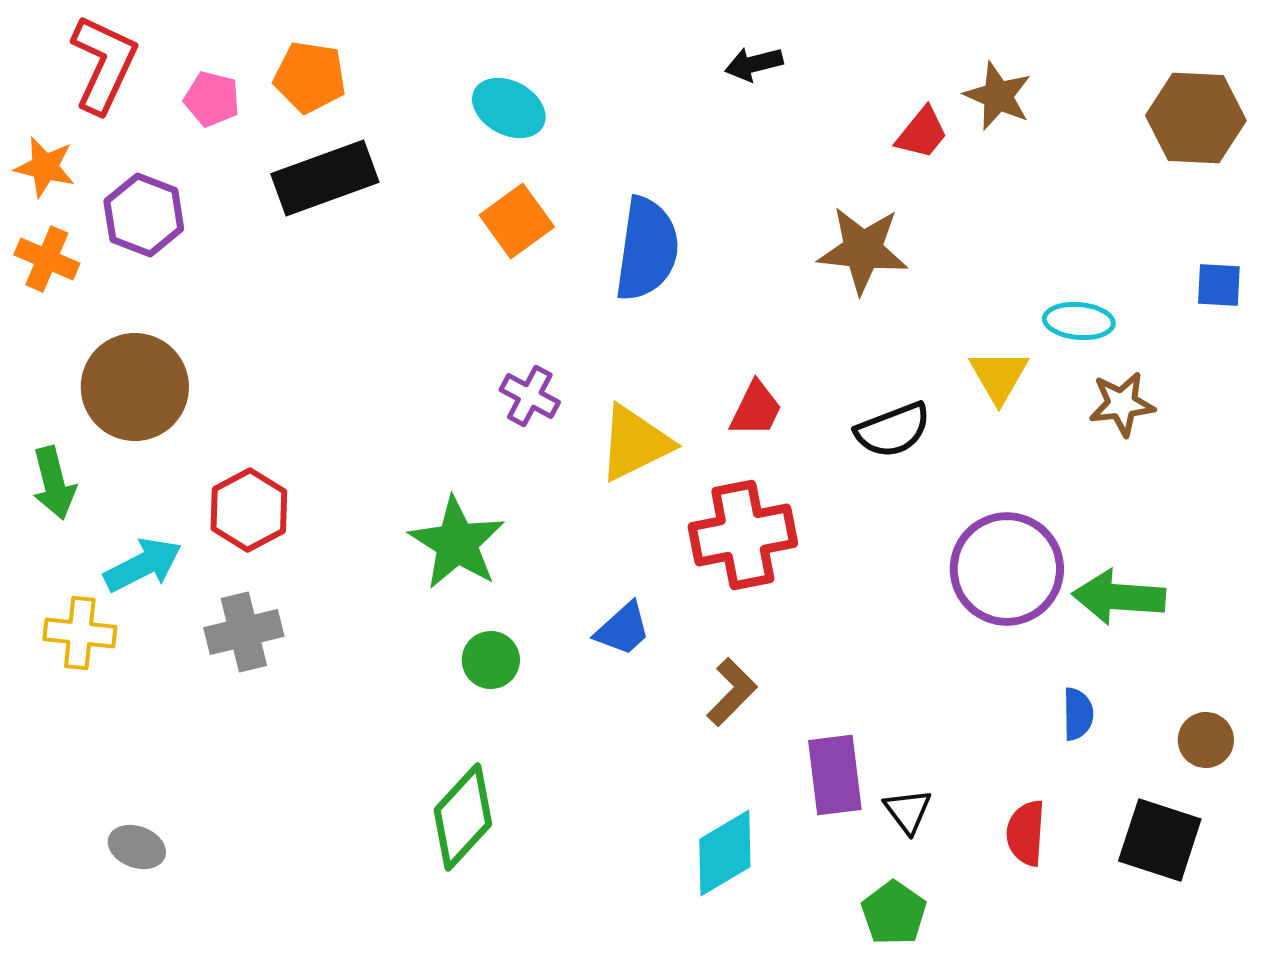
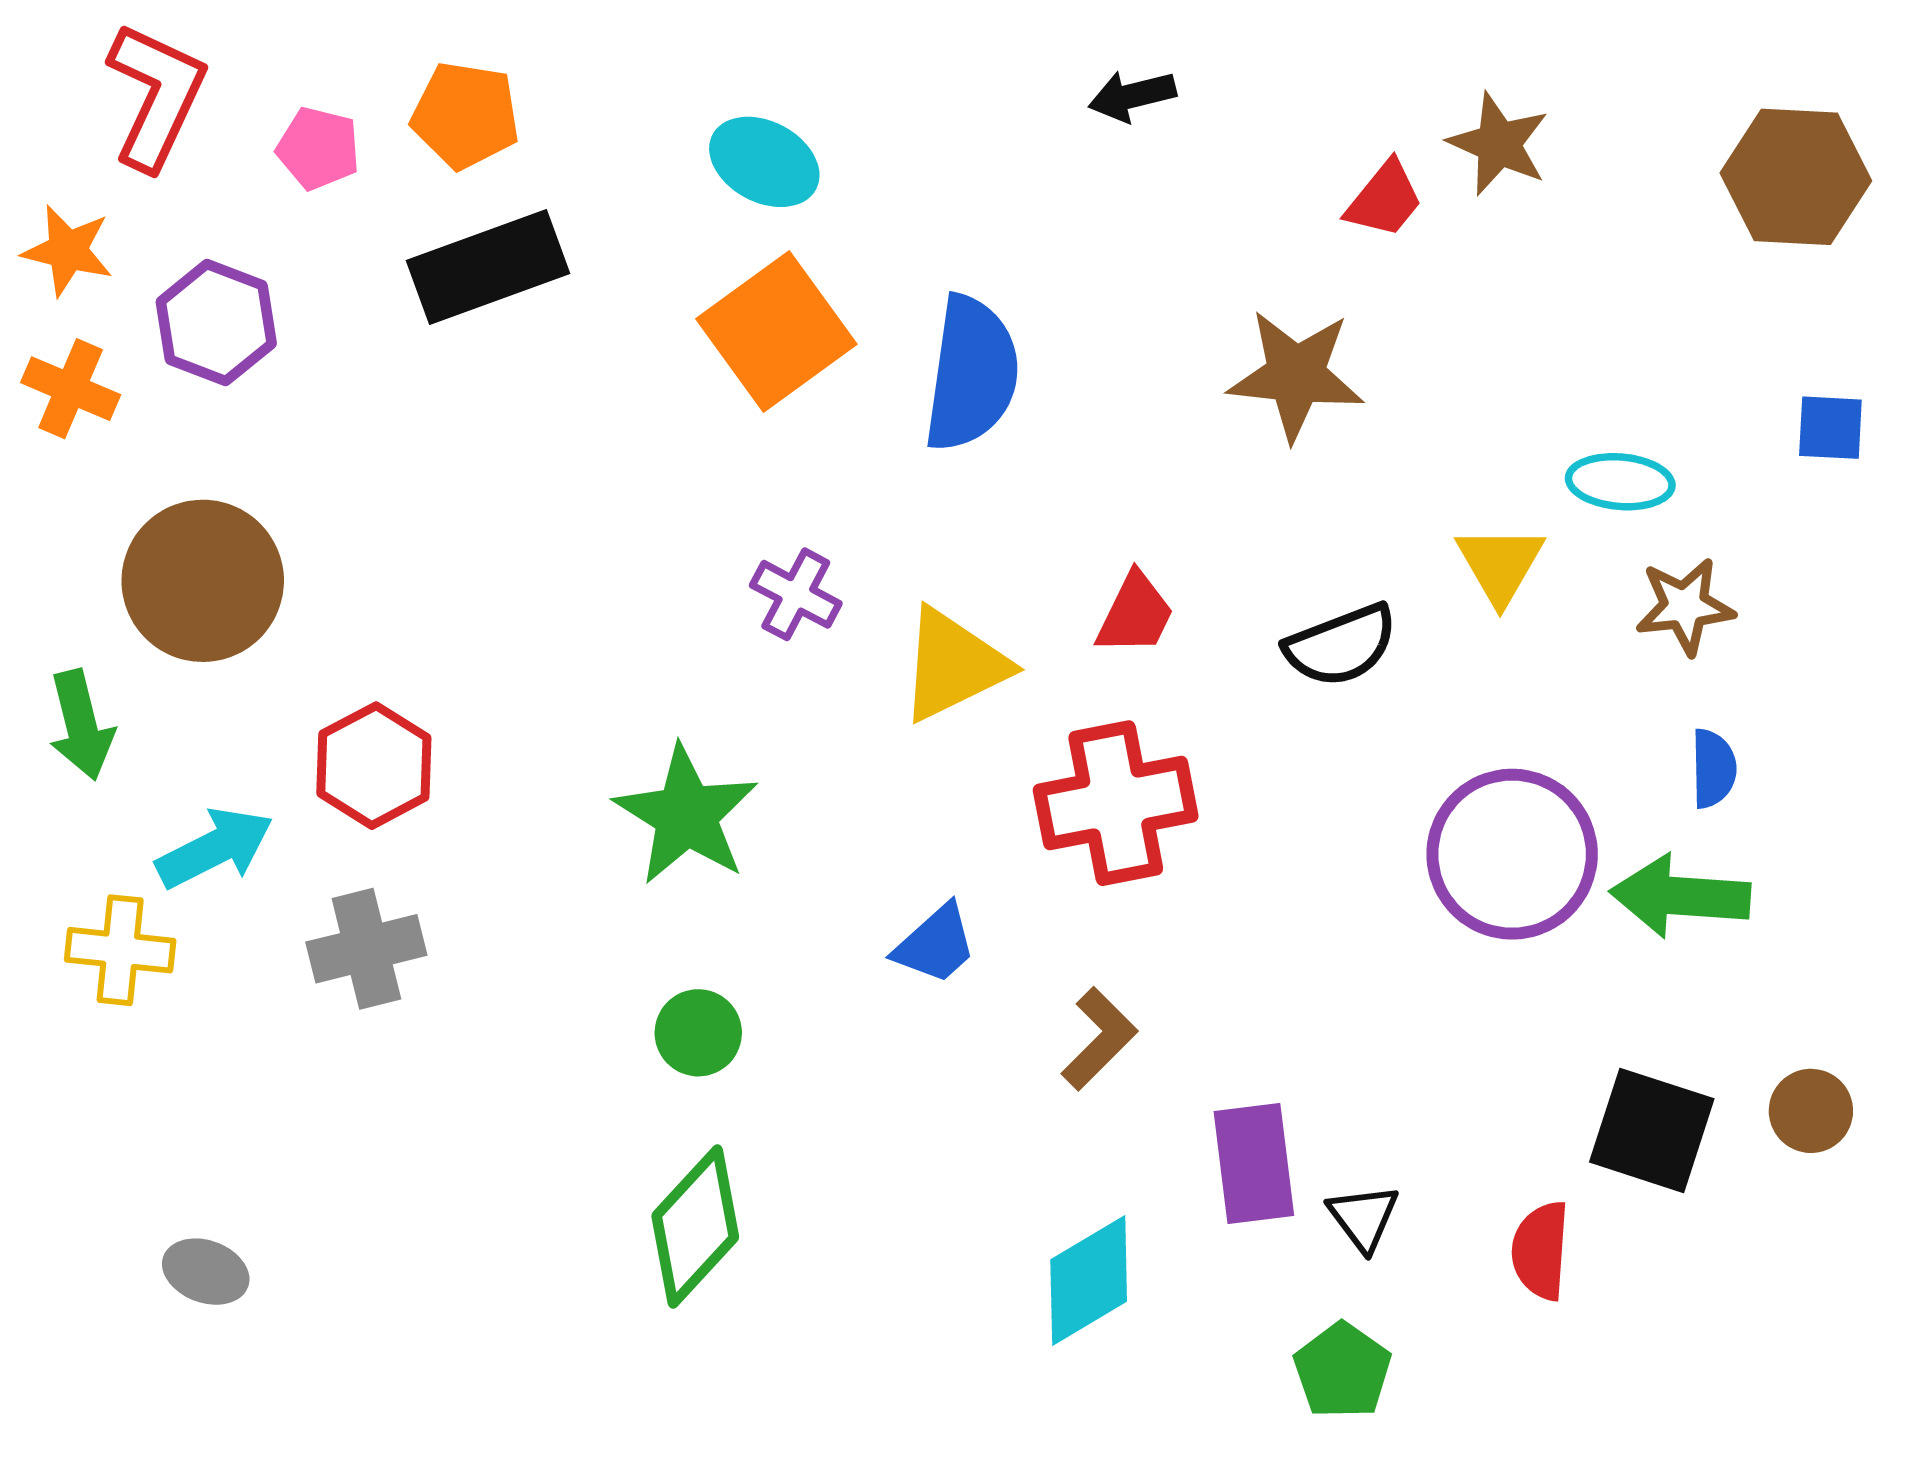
orange square: (517, 221) -> (776, 332), size x1.4
green circle: (491, 660) -> (698, 1033), moved
blue semicircle: (1078, 714) -> (1713, 769), moved
black square: (1160, 840) -> (1652, 1130), moved

